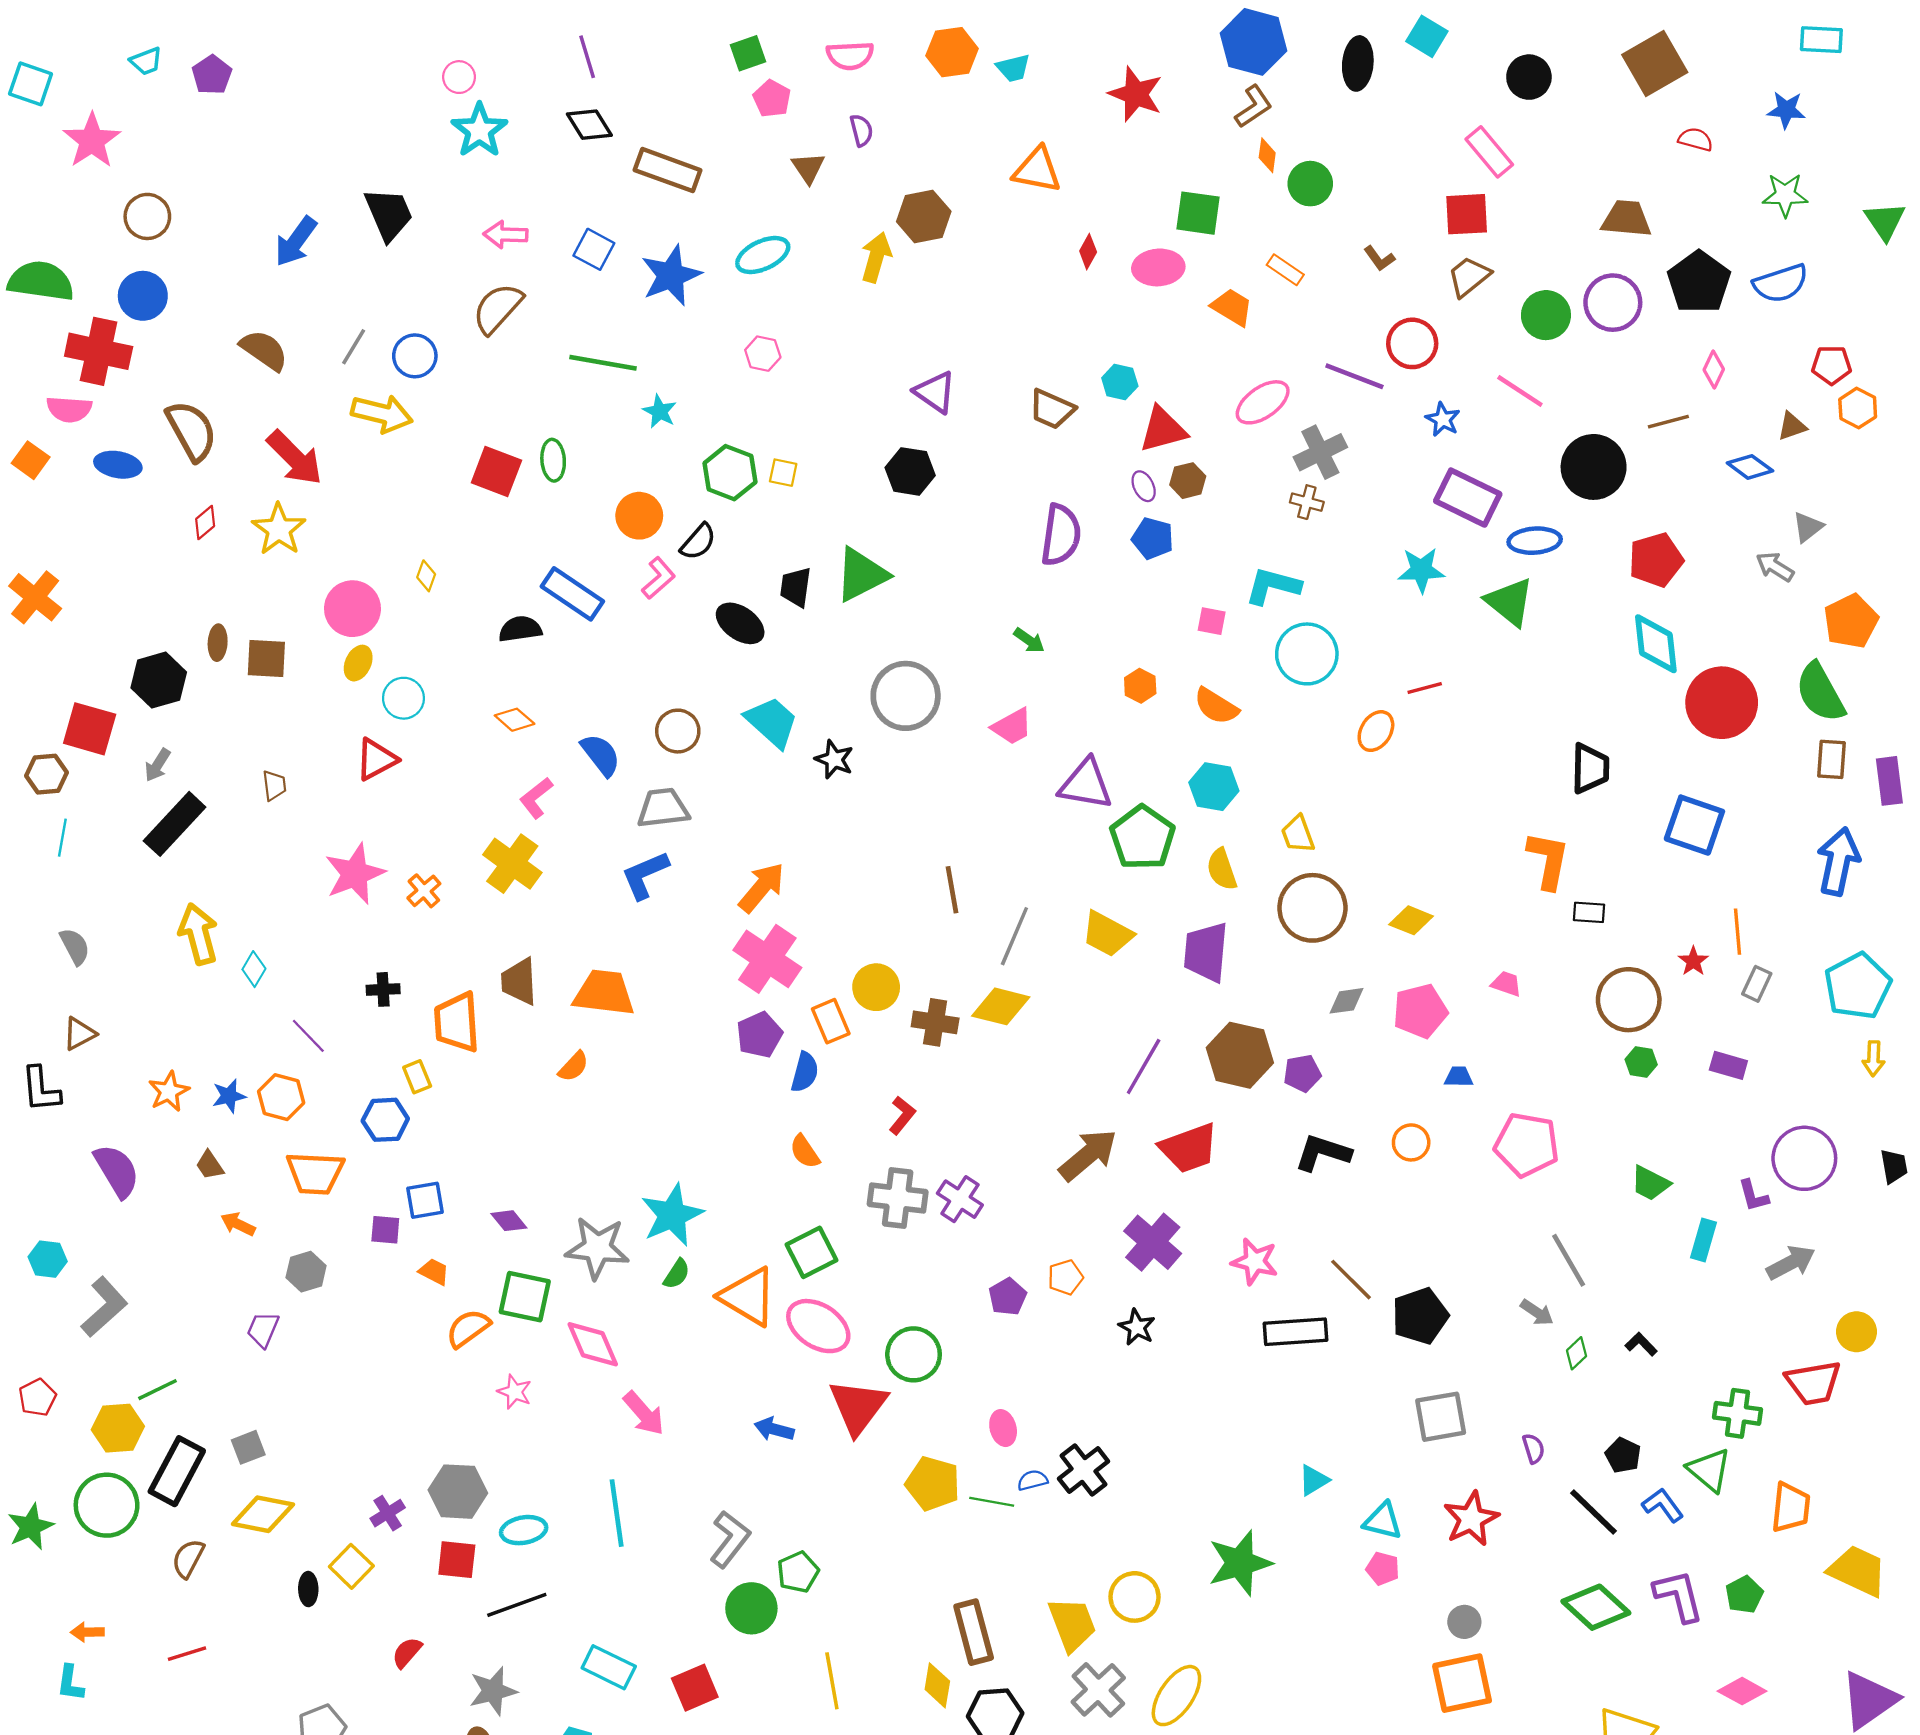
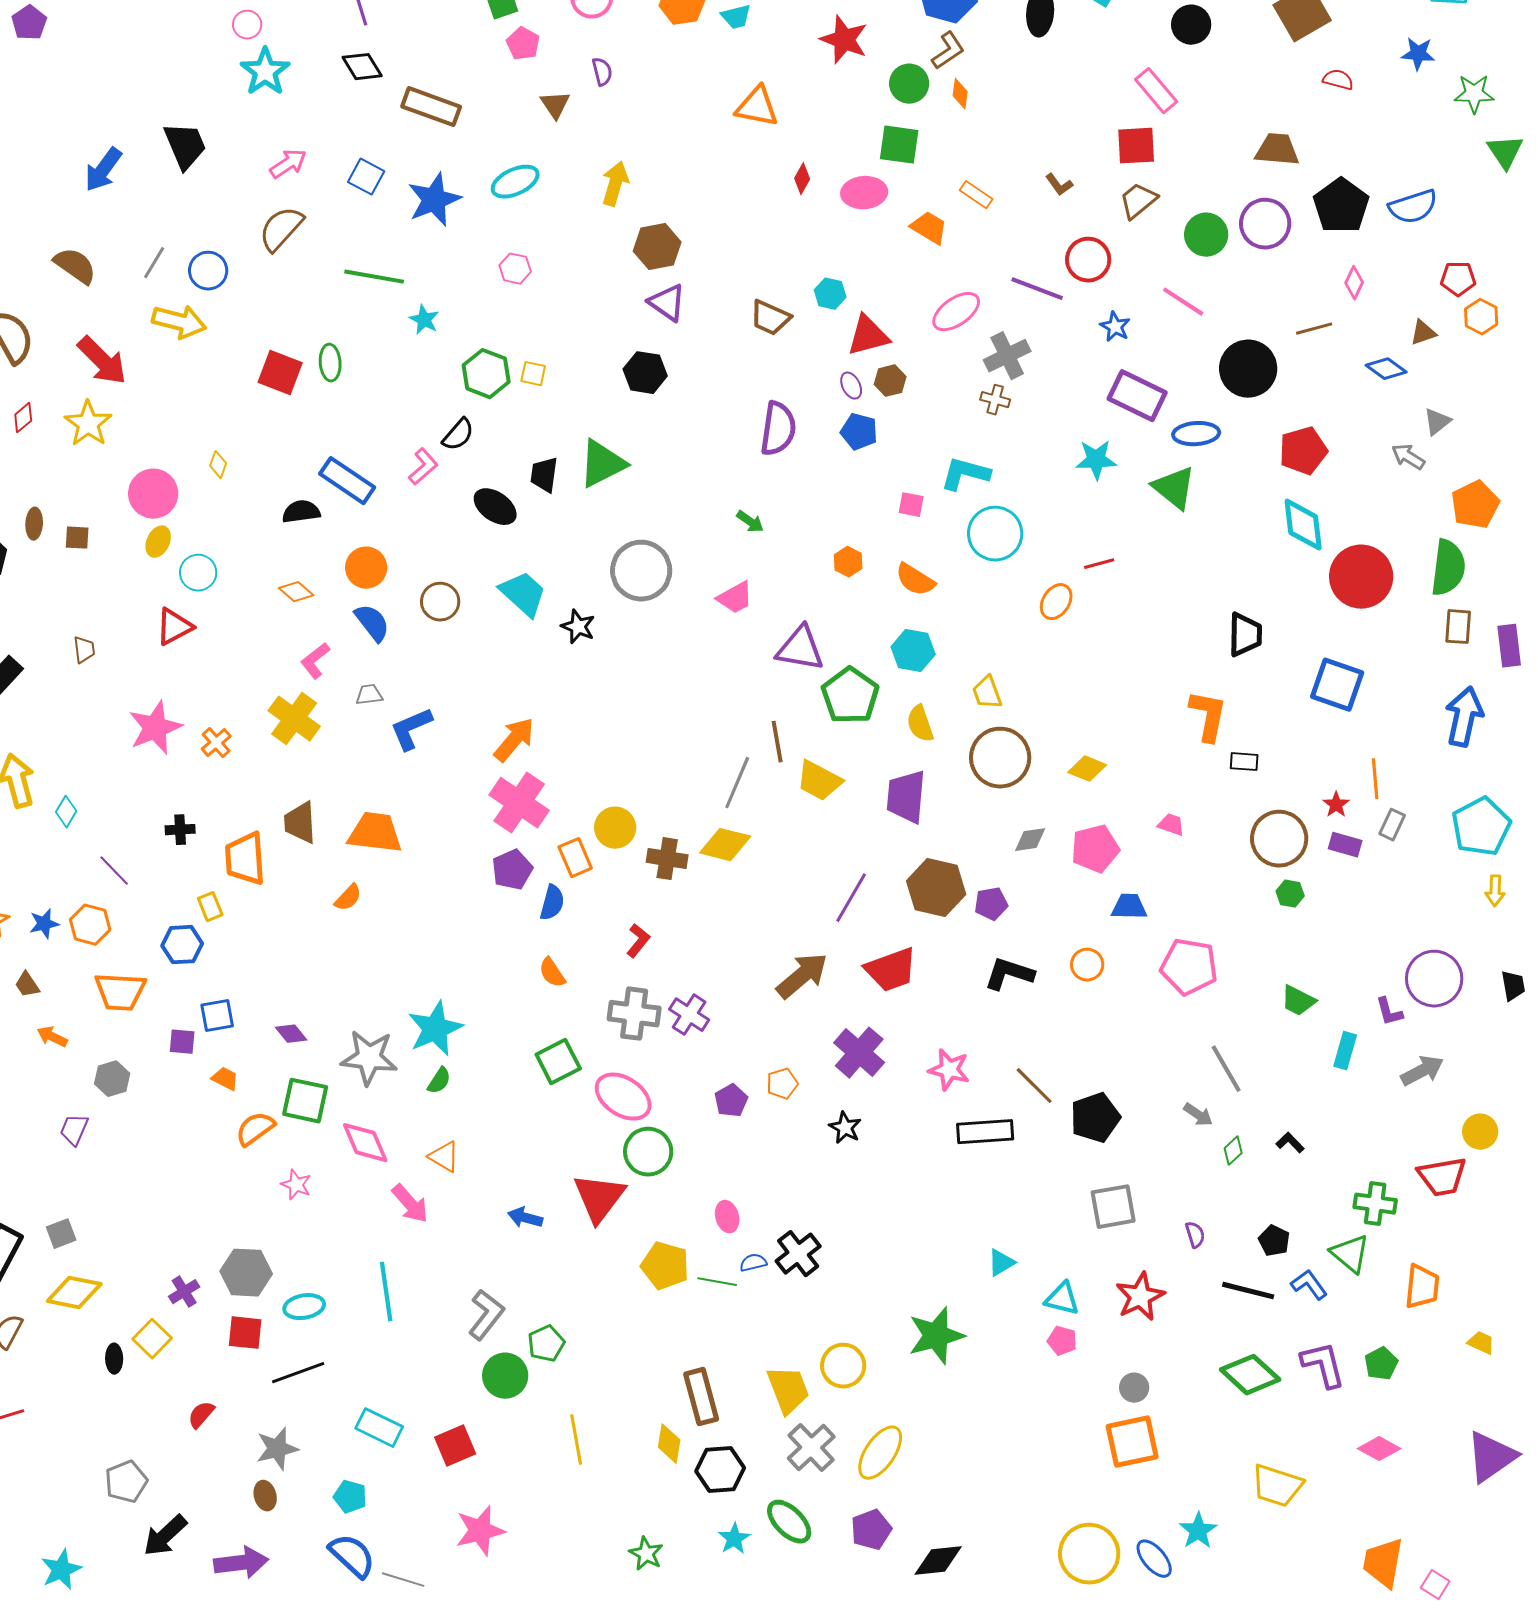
green circle: (1310, 184) -> (909, 84), moved
green star: (1785, 195) -> (1474, 94), moved
brown hexagon: (924, 216) -> (657, 247), moved
pink arrow: (505, 235) -> (288, 164), turned 144
orange circle: (639, 516) -> (366, 568), moved
brown square: (266, 659) -> (77, 538), size x0.7
green semicircle: (1820, 693) -> (1448, 568), turned -144
gray trapezoid: (663, 808) -> (369, 695), moved, size x0.6
brown line: (952, 890) -> (777, 742), moved
purple rectangle: (1728, 1065) -> (1345, 845), moved
blue trapezoid: (1459, 1077) -> (1129, 907), size x1.4
orange triangle: (748, 1297) -> (444, 1157), moved, size x0.6
pink ellipse: (818, 1326) -> (623, 1097), moved
black line: (1594, 1512) -> (1248, 1291), turned -30
yellow trapezoid: (1858, 1571) -> (1481, 1343), size x0.5

